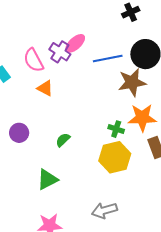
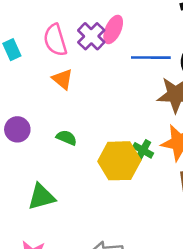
pink ellipse: (75, 43) -> (113, 29), turned -35
green semicircle: (63, 140) -> (67, 138), moved, turned 56
yellow hexagon: (115, 157) -> (119, 161), moved

